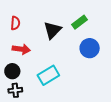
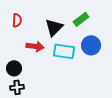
red arrow: (21, 49) -> (35, 46), moved
cyan rectangle: (48, 75) -> (64, 51), moved, turned 40

